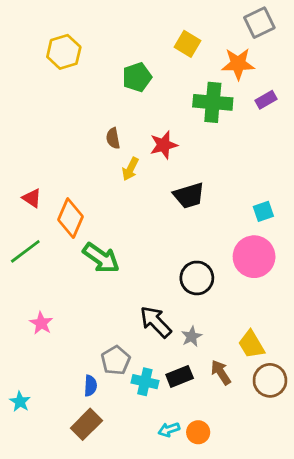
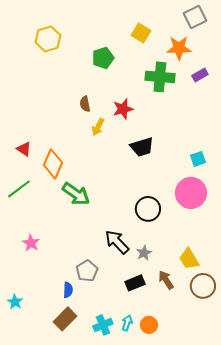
cyan cross: (145, 382) -> (103, 325), moved, turned -36
cyan arrow: (169, 430) -> (127, 323), turned 126

